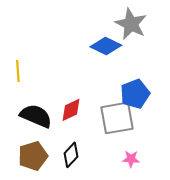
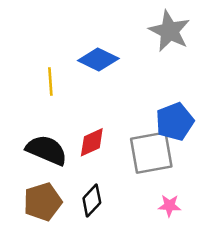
blue diamond: (106, 46) -> (98, 59), moved
yellow line: (18, 71) -> (50, 81), moved

